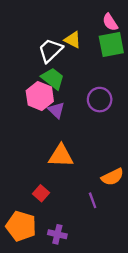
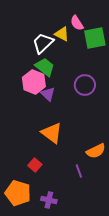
pink semicircle: (110, 22) -> (77, 23), moved
orange triangle: (61, 156) -> (52, 133), turned 35

